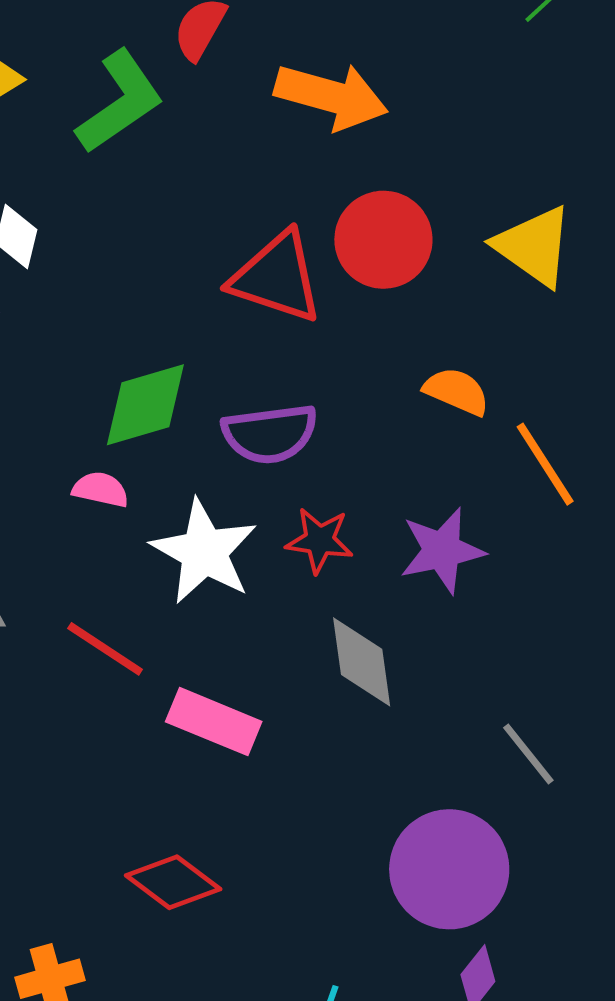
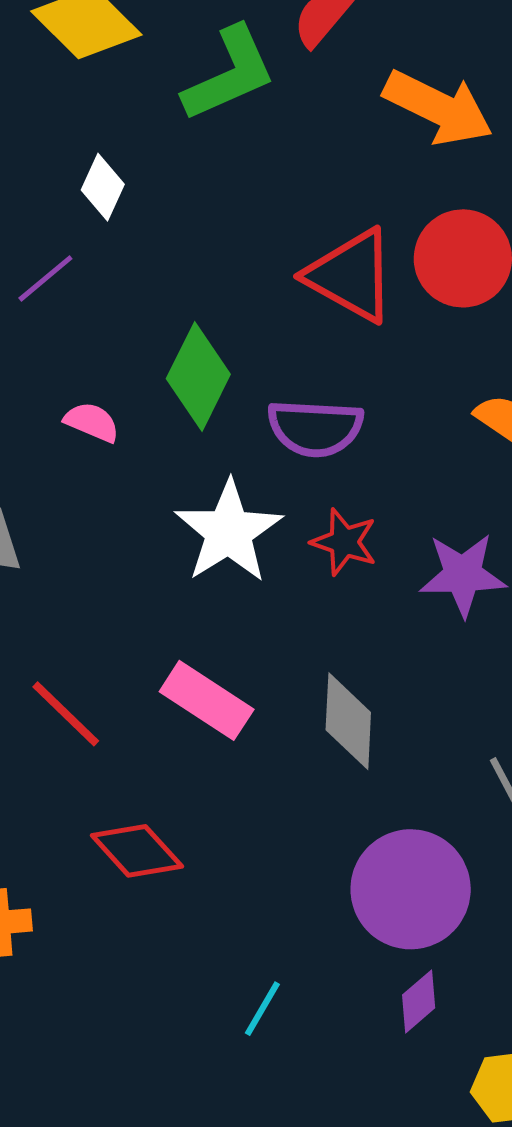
green diamond: (145, 405) -> (198, 376), turned -58
pink semicircle: (100, 490) -> (92, 422), moved
red line: (105, 649) -> (66, 714), moved
gray diamond: (362, 662) -> (348, 721), moved

